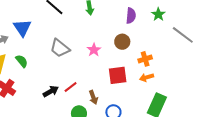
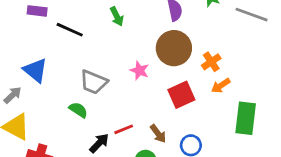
brown circle: (122, 42) -> (174, 48), size x1.6
green semicircle: (22, 61) -> (78, 110), moved
red line: (71, 87) -> (124, 129), turned 32

